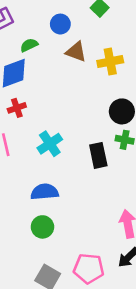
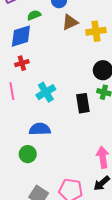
brown triangle: (76, 52) -> (70, 22), turned -48
green circle: (42, 227) -> (28, 154), moved

